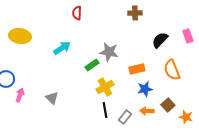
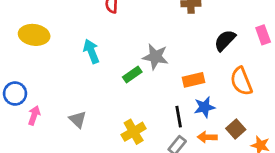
cyan arrow: (62, 48) -> (91, 51), turned -78
yellow cross: (105, 87) -> (134, 132), moved
black line: (105, 110) -> (179, 117), moved

